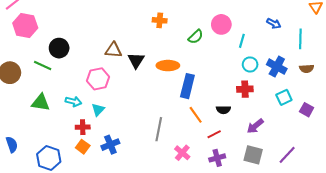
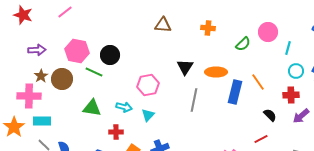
pink hexagon: (25, 25) -> (77, 51), moved
brown triangle: (113, 50) -> (163, 25), moved
black semicircle: (223, 110) -> (270, 115), turned -136
orange line: (196, 115) -> (258, 82), moved
purple arrow: (255, 126) -> (301, 116), moved
red cross: (83, 127) -> (116, 132), moved
gray line: (159, 129) -> (194, 100), moved

